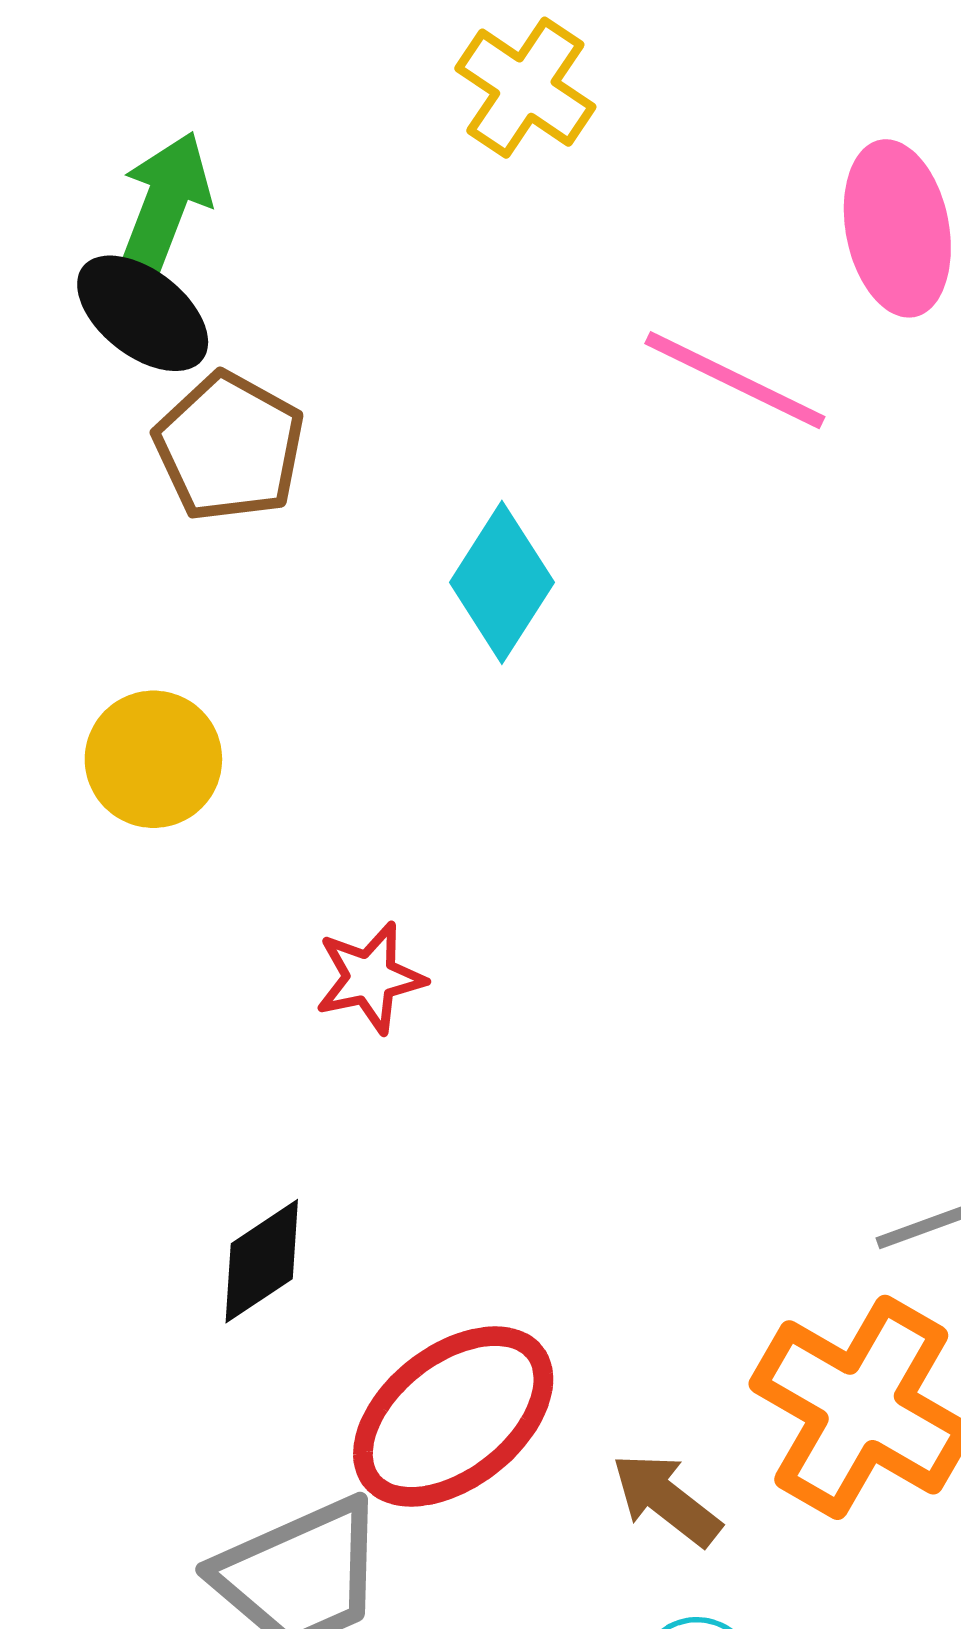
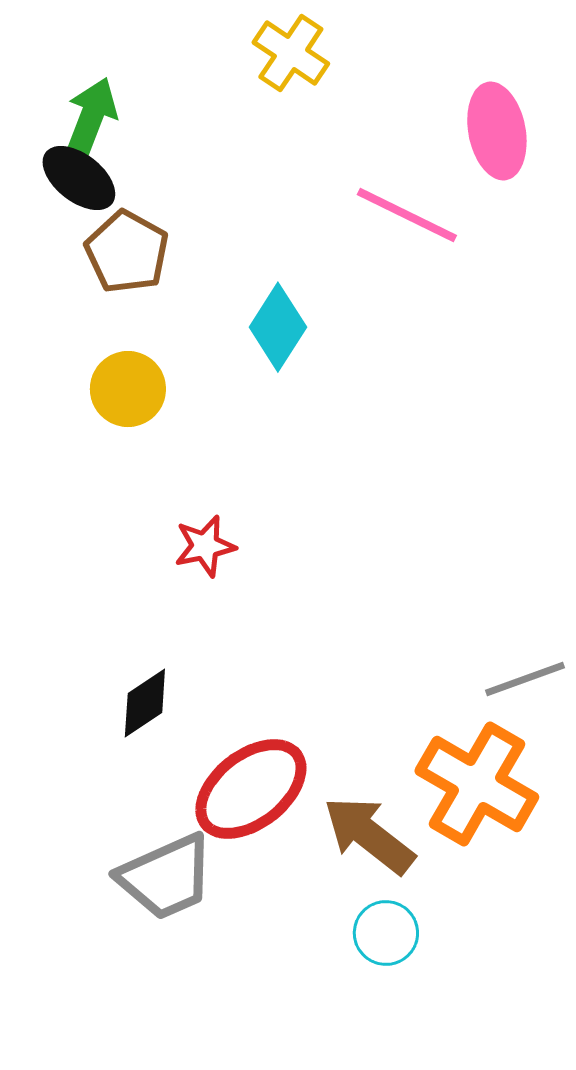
yellow circle: (153, 759) -> (128, 389), moved
brown arrow: (666, 1500) -> (369, 835), size x1.5

